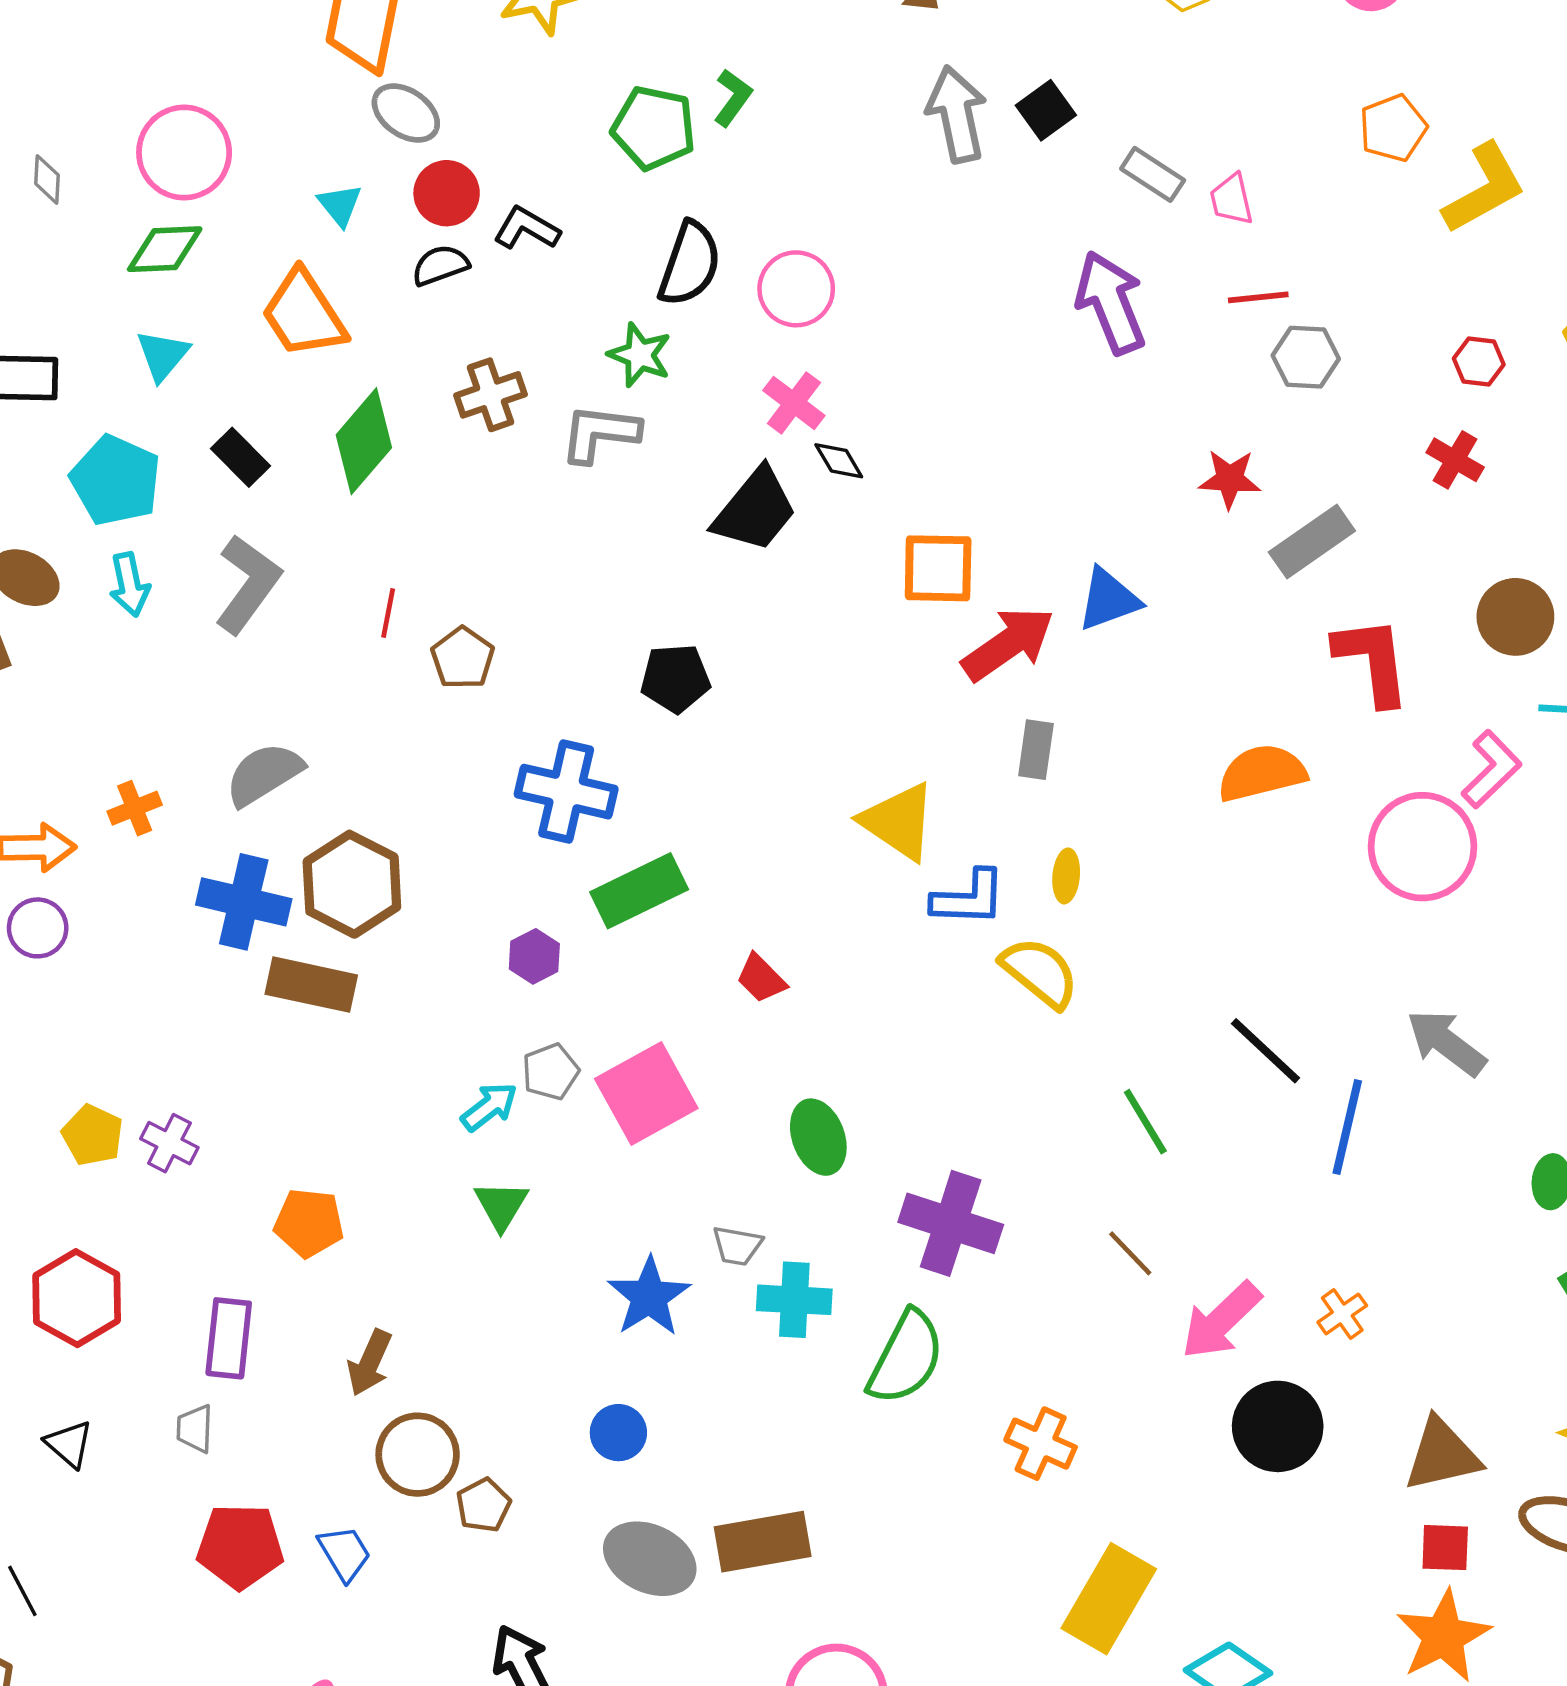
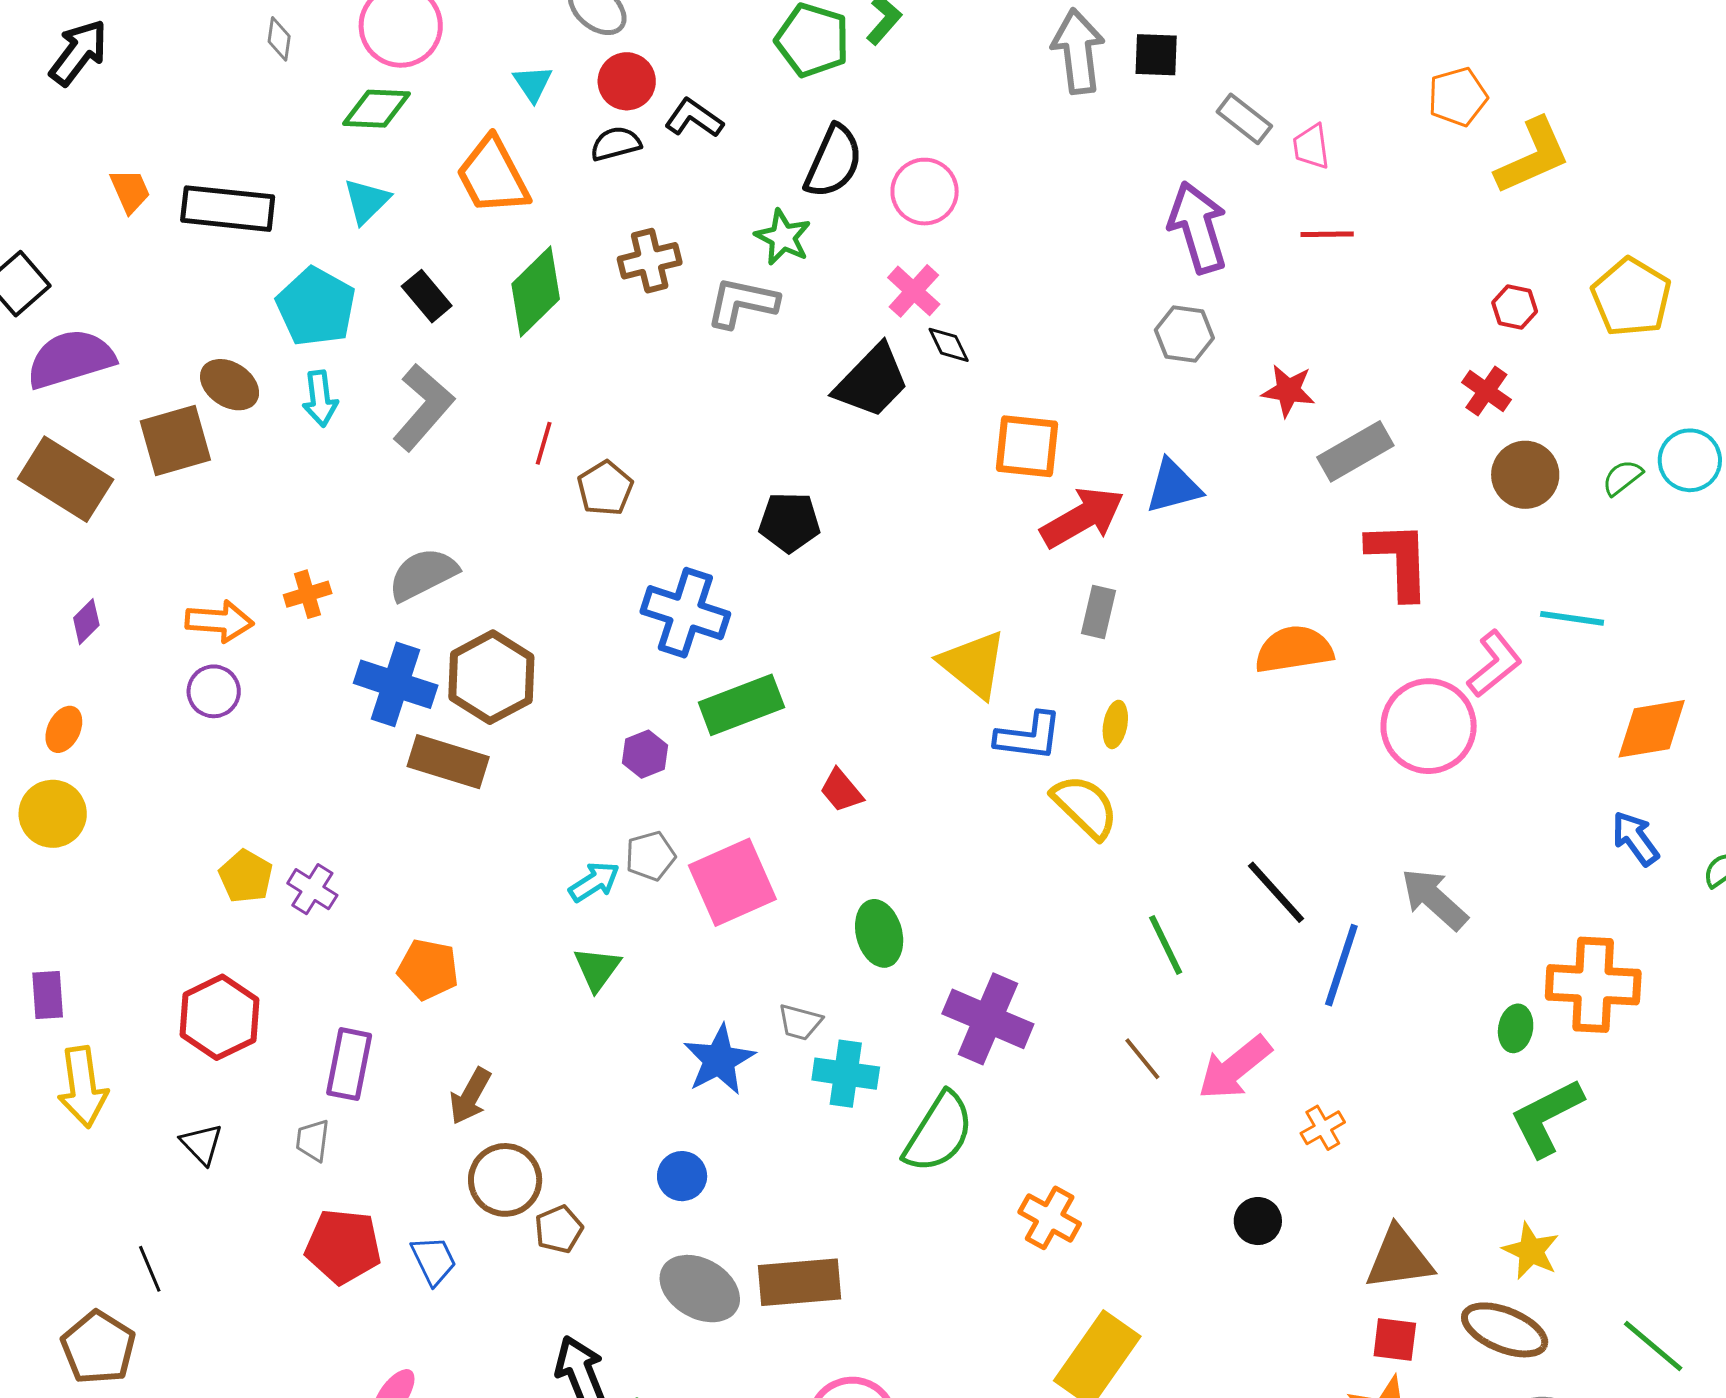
black square: (1046, 110) -> (1156, 55), turned 33
gray hexagon: (1306, 357) -> (1184, 334), moved
brown circle: (1515, 617) -> (1525, 475), moved
pink arrow: (1221, 1321) -> (1235, 1068), moved
black circle: (1278, 1426) -> (1258, 1221), size x0.6

